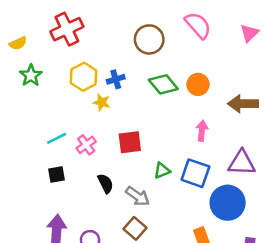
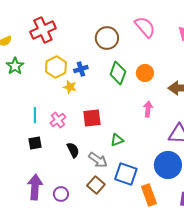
green diamond: (163, 84) -> (118, 73), turned 60
cyan line: (57, 138) -> (35, 115), turned -63
blue square: (195, 173) -> (126, 174), moved

